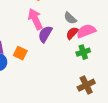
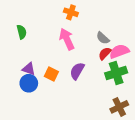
purple semicircle: (45, 34) -> (77, 71), moved
green cross: (83, 52) -> (116, 73), size x1.5

